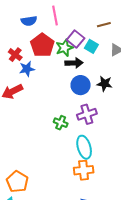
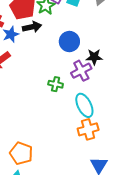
black arrow: (74, 63) -> (32, 27), moved
black star: (105, 84) -> (94, 57), moved

